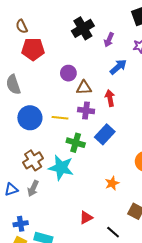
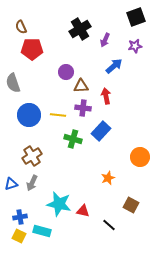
cyan star: (61, 168) -> (59, 204), moved
red triangle: (86, 218) -> (83, 211), turned 40

